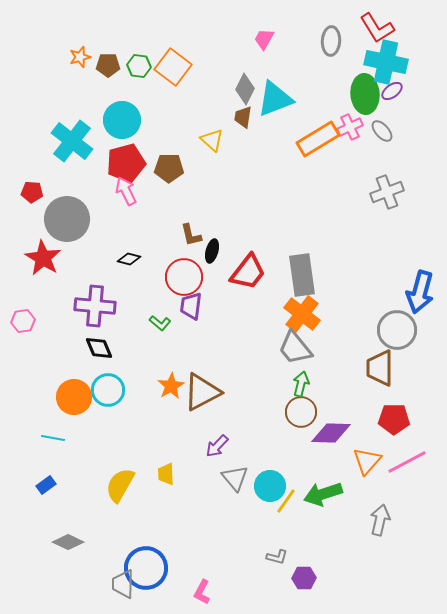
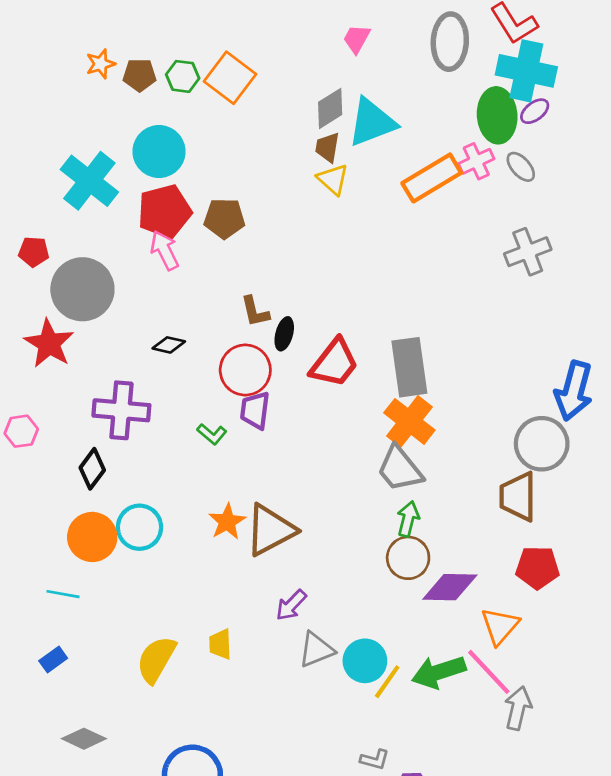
gray ellipse: (331, 41) -> (450, 42), size x1.4
gray diamond: (245, 89) -> (330, 108), turned 32
yellow triangle: (212, 140) -> (333, 179), moved
black diamond: (99, 348) -> (92, 469), moved, turned 60
pink line: (407, 462) -> (489, 672), moved, turned 75
gray triangle: (235, 478) -> (316, 650), turned 48

